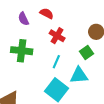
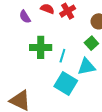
red cross: (57, 36) -> (68, 11), moved, turned 35
green cross: (22, 51) -> (41, 47), moved

